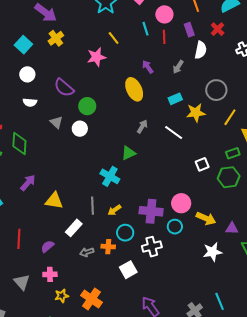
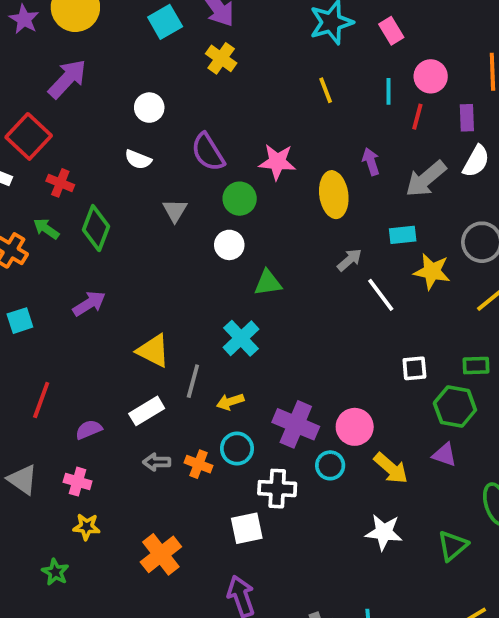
yellow cross: (56, 38) -> (221, 58), turned -35
cyan square: (23, 45) -> (165, 22), moved
pink star: (96, 57) -> (277, 162), moved
gray arrow: (178, 67) -> (426, 179), size x1.6
gray arrow: (142, 126) -> (349, 260), moved
white circle: (80, 129) -> (229, 245), moved
green triangle: (128, 153) -> (268, 283), moved
yellow triangle: (54, 201) -> (153, 351), moved
purple triangle: (232, 228) -> (444, 455), moved
white square: (128, 270) -> (247, 528), moved
gray triangle: (22, 282) -> (22, 480), turned -30
orange cross: (91, 299) -> (161, 554), moved

